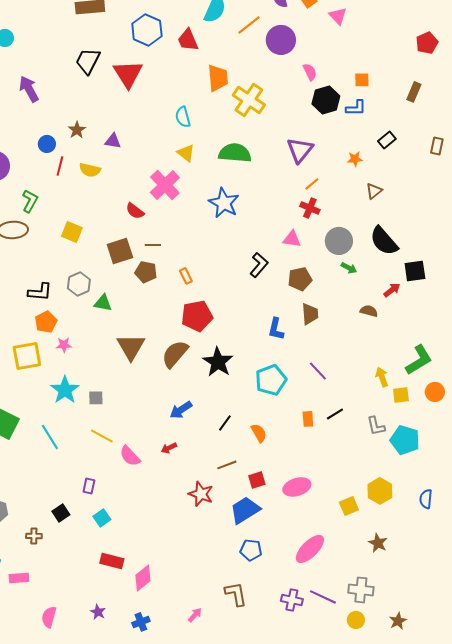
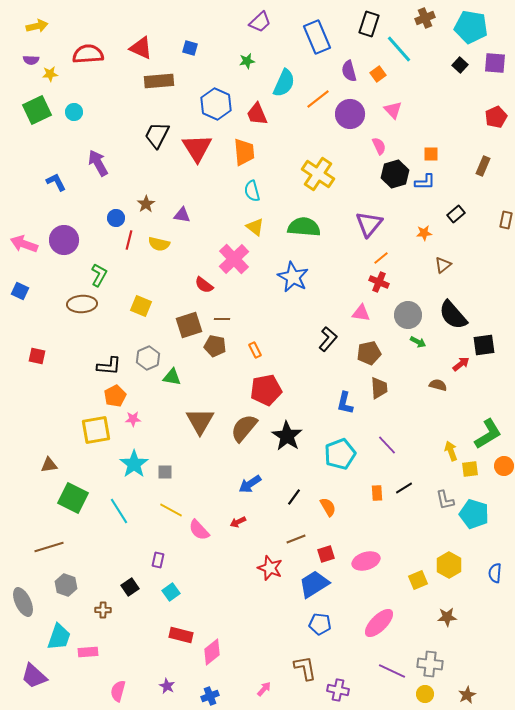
pink triangle: (338, 16) -> (393, 110), moved
orange trapezoid: (218, 78) -> (244, 152), moved
brown star: (378, 543) -> (447, 617), turned -30
purple cross: (292, 600) -> (338, 690), moved

